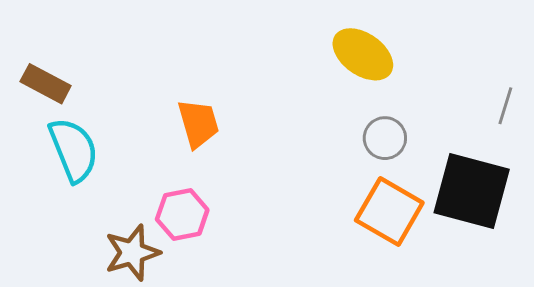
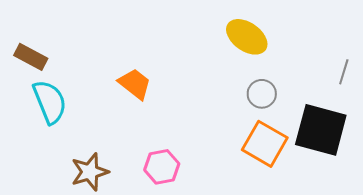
orange trapezoid: (198, 123) -> (135, 84), turned -36
pink hexagon: (182, 214) -> (162, 167), moved

